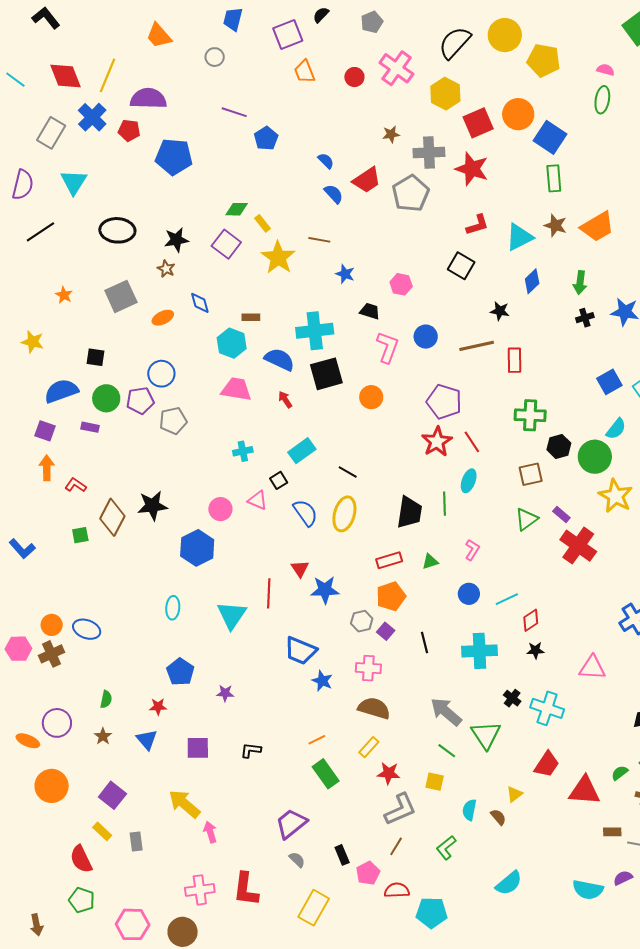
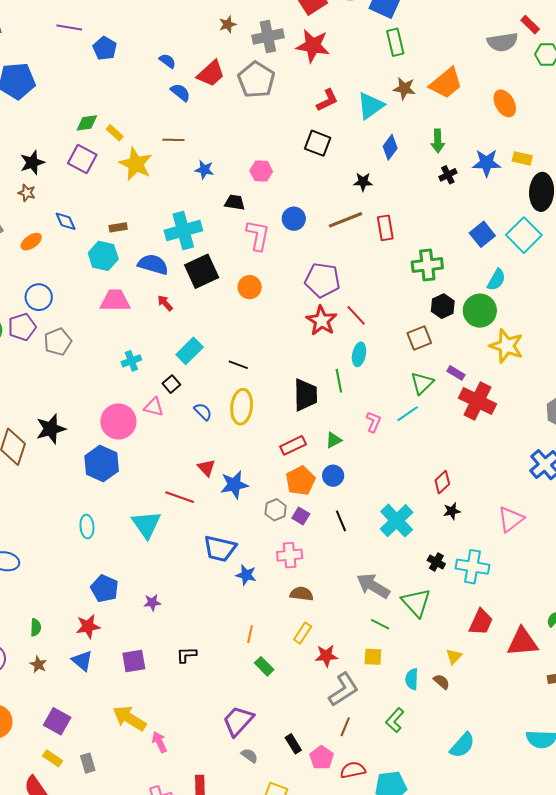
green cross: (530, 415) -> (427, 265), moved
pink circle: (220, 509) -> (118, 422), size x1.5
blue semicircle: (305, 513) -> (203, 412), size x0.7
red line: (269, 593) -> (180, 497), turned -64
blue circle: (469, 594) -> (333, 476), moved
cyan line: (507, 599) -> (408, 414), moved
cyan cross: (479, 651) -> (397, 521), turned -32
pink triangle: (592, 668) -> (511, 519), turned -32
red star: (158, 707) -> (88, 626), size x1.4
brown semicircle: (374, 708) -> (302, 594), size x0.7
orange line: (317, 740) -> (250, 634), turned -42
green rectangle: (326, 774) -> (264, 666), size x0.7

